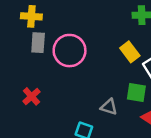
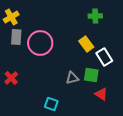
yellow cross: (31, 16) -> (11, 17), turned -35
gray triangle: (109, 107) -> (72, 78), moved, turned -32

